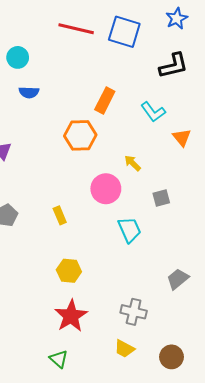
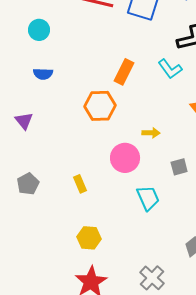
blue semicircle: (29, 92) -> (43, 74), moved
cyan L-shape: (153, 112) -> (170, 69), moved
yellow arrow: (133, 163) -> (151, 133), turned 138
gray cross: (134, 312) -> (152, 278), turned 30

